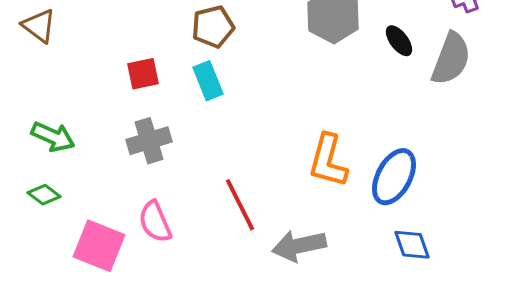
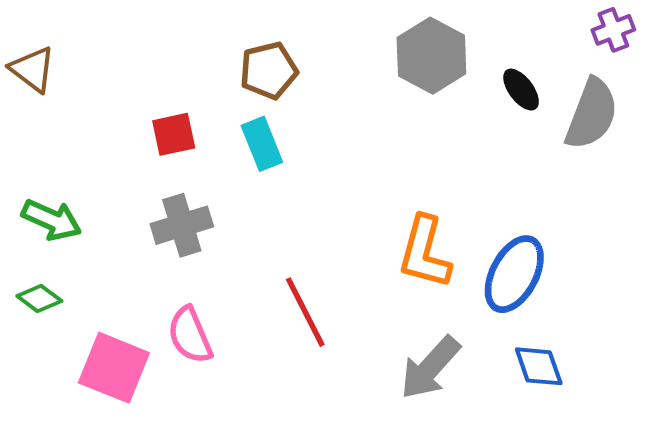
gray arrow: (299, 246) -> (430, 368), moved, turned -36

